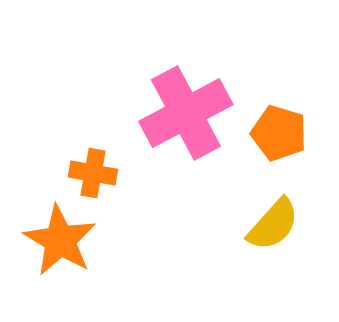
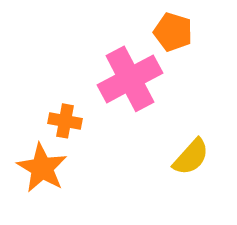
orange pentagon: (279, 133) -> (173, 32), moved

